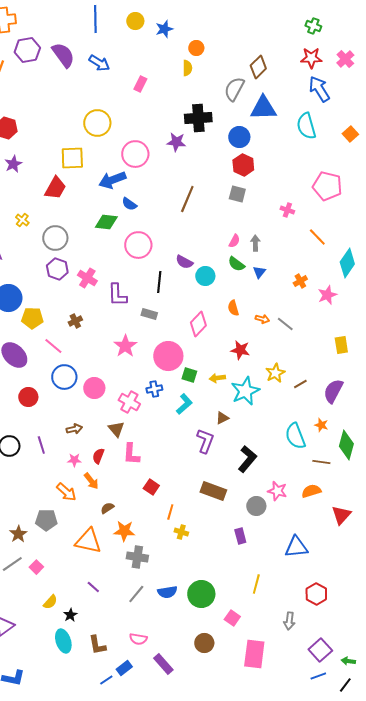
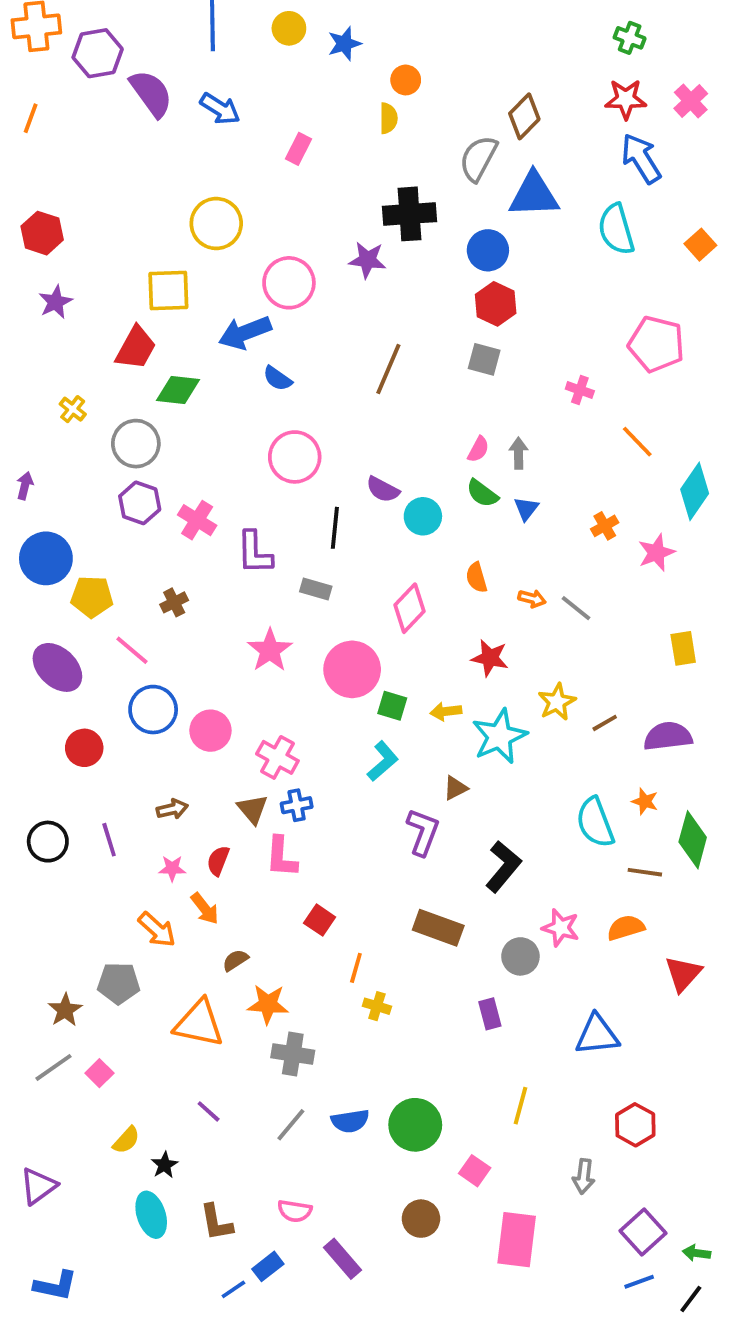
purple hexagon: (27, 50) -> (98, 53), moved
green diamond: (106, 222) -> (178, 390), moved
blue cross: (154, 389) -> (297, 805), moved
purple semicircle: (333, 391) -> (668, 736), turned 55

